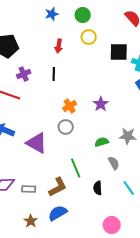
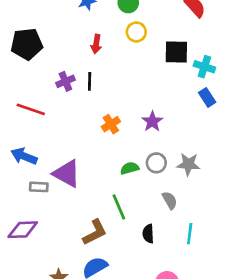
purple cross: (24, 74) -> (65, 81), moved
gray circle: (66, 127) -> (156, 163), moved
green semicircle: (102, 142) -> (130, 168), moved
cyan line: (129, 188) -> (190, 234), turned 42
gray rectangle: (29, 189) -> (39, 187), moved

